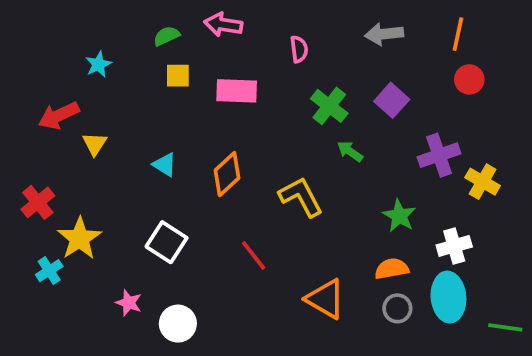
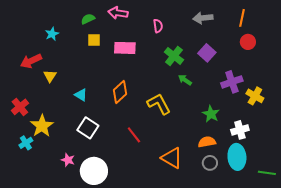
cyan triangle: (165, 165) -> (81, 95), moved
white circle: (178, 324) -> (94, 171), size x1.4

